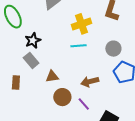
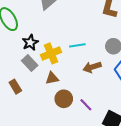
yellow cross: (81, 24) -> (51, 53), moved
brown arrow: (90, 82) -> (92, 67), moved
brown rectangle: (16, 83) -> (15, 87), turned -32

